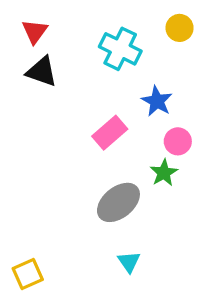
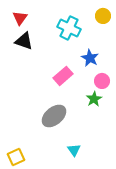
gray ellipse: (118, 202) -> (54, 116), moved

